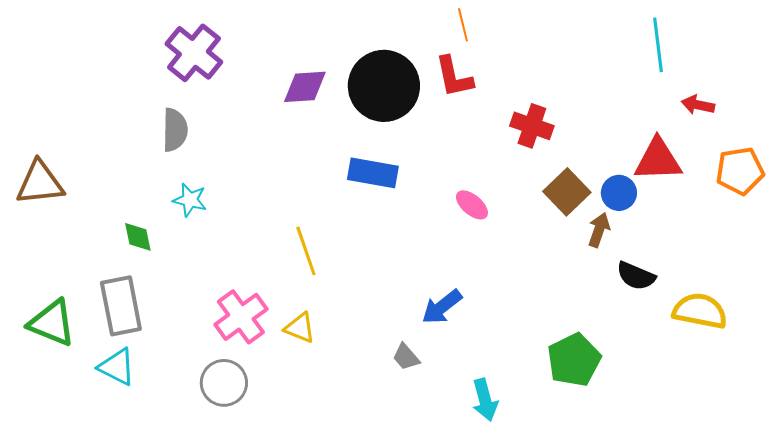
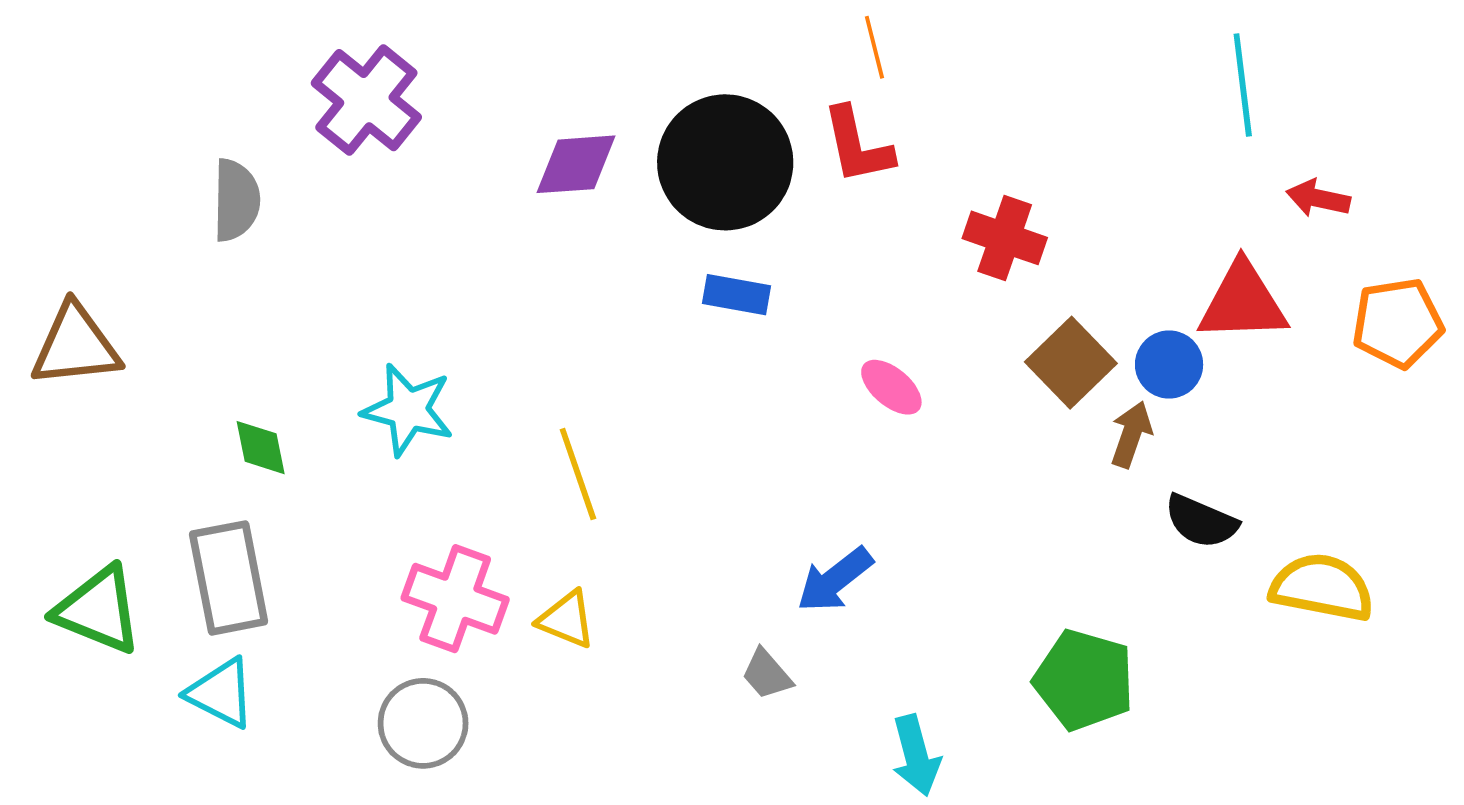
gray semicircle: (175, 130) -> (236, 200), moved
blue rectangle: (373, 173) -> (737, 295), moved, size x0.7
cyan star: (190, 200) -> (408, 410), moved, size x1.4
pink cross: (241, 317) -> (455, 599), turned -34
green pentagon: (574, 360) -> (1084, 680), turned -30

